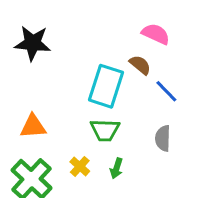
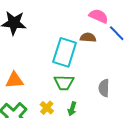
brown semicircle: (140, 65) -> (88, 37), turned -35
blue line: (166, 91) -> (117, 33), moved

